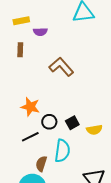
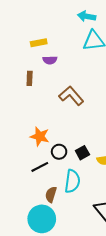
yellow rectangle: (21, 21) -> (39, 43), moved

